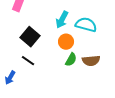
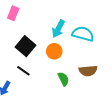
orange circle: (66, 42) -> (54, 51), moved
green semicircle: (71, 60) -> (63, 79), moved, turned -56

